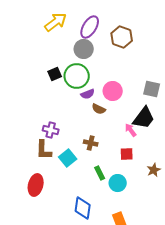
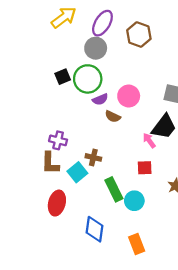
brown cross: (91, 143) -> (93, 157), moved
green rectangle: (100, 173) -> (114, 189), size x1.5
red ellipse: (36, 185) -> (57, 203), moved

